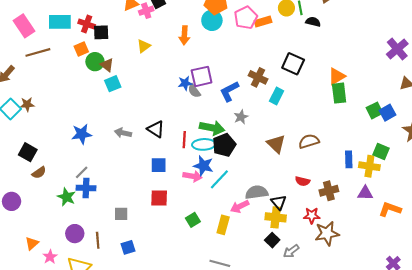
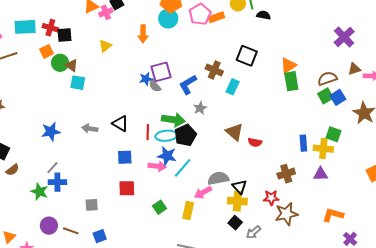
cyan square: (113, 84) -> (78, 83), turned 35
brown semicircle: (309, 141) -> (327, 78), moved
red semicircle: (303, 181) -> (255, 142), moved
orange L-shape: (390, 209) -> (333, 215), moved
brown line: (98, 240) -> (71, 231), turned -63

